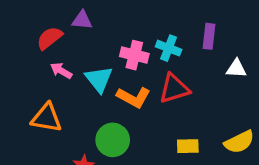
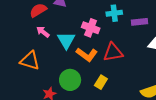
purple rectangle: (209, 36) -> (139, 22), turned 70
cyan cross: (169, 48) -> (114, 13), moved, turned -35
yellow rectangle: (188, 146) -> (101, 82), moved, turned -64

